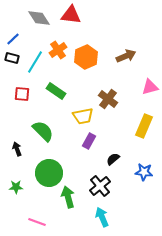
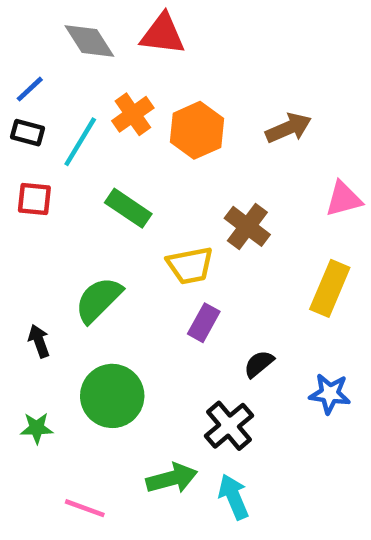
red square: (22, 94) -> (34, 199), moved
green semicircle: (43, 131) -> (98, 300), turned -90
green arrow: (68, 197) -> (172, 478), moved, turned 90

